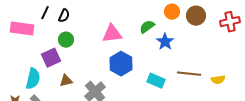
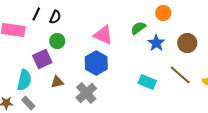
brown circle: (196, 16) -> (187, 43), moved
pink triangle: (112, 34) -> (103, 35), turned 30
blue hexagon: (121, 64) -> (96, 63), moved
brown line: (189, 74) -> (180, 75), turned 35

